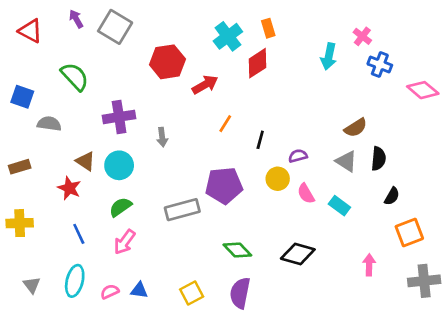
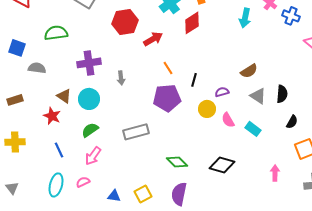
blue cross: (380, 65) -> (291, 16), moved
green semicircle: (75, 77) -> (56, 33), turned -55
orange line: (225, 124) -> (168, 68), turned -64
brown semicircle: (356, 128) -> (249, 71), moved
purple pentagon: (224, 185) -> (167, 98), moved
gray triangle: (32, 285) -> (12, 188), moved
blue triangle: (139, 290) -> (114, 196), moved
pink semicircle: (110, 292) -> (83, 182), moved

